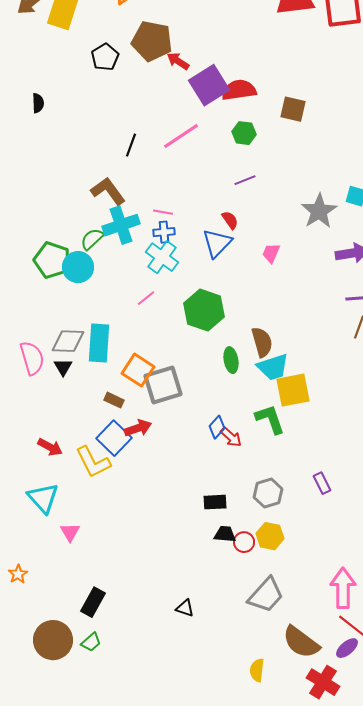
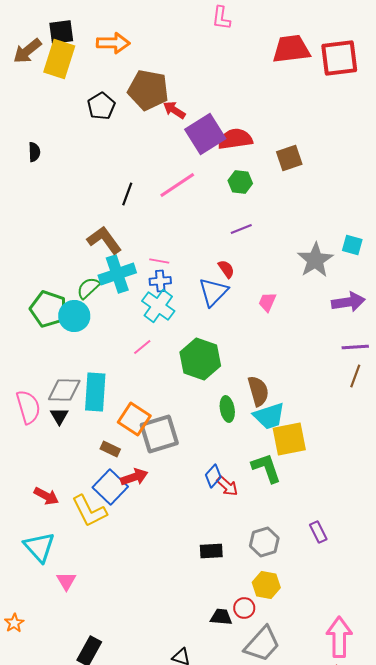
brown square: (293, 109) -> (289, 158), turned -32
black trapezoid: (225, 534) -> (221, 617), moved
red circle: (244, 542) -> (244, 608), moved

